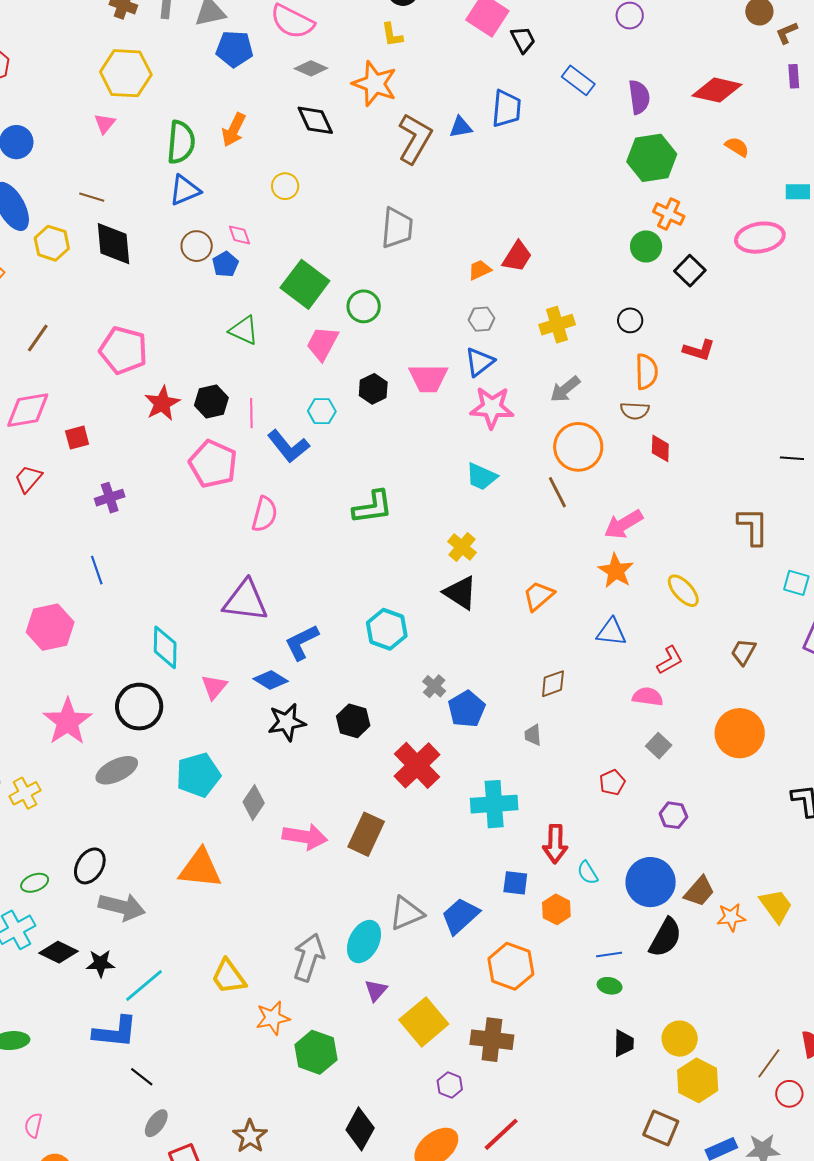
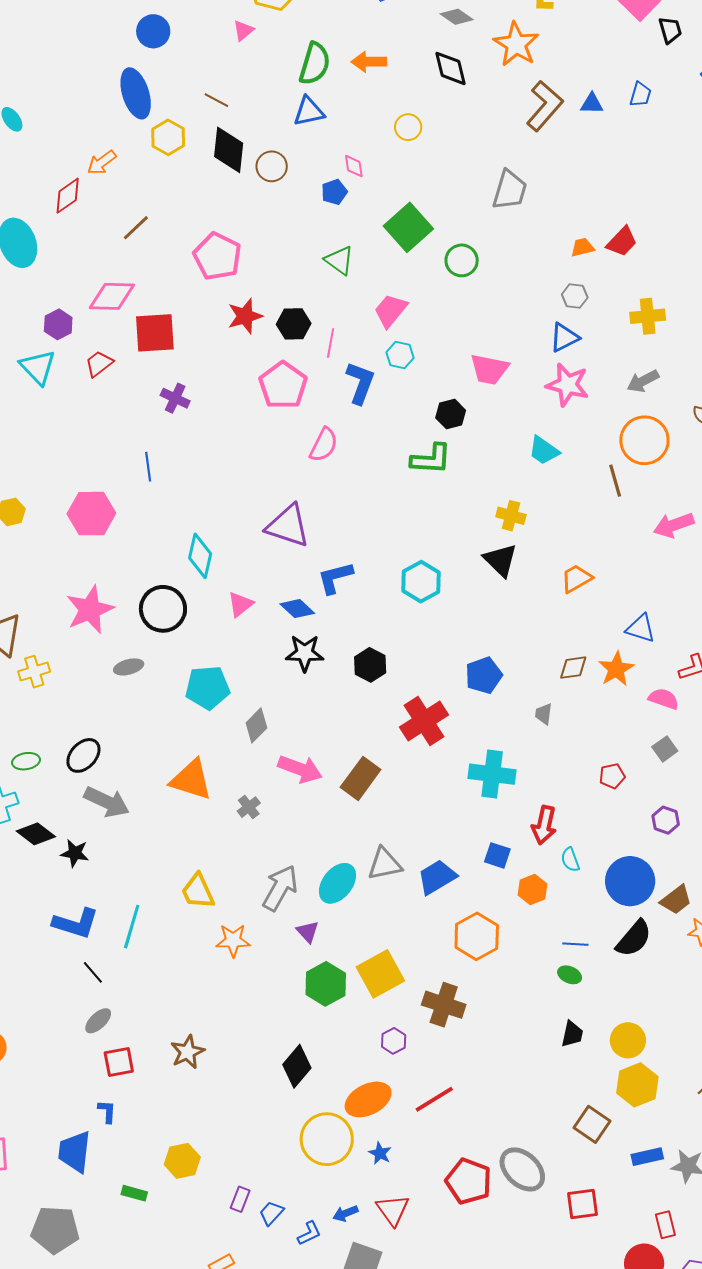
blue trapezoid: (506, 109) -> (640, 94), size x0.7
orange arrow: (234, 130) -> (369, 62), turned 52
brown circle: (197, 246) -> (272, 166), moved
pink trapezoid: (322, 343) -> (391, 310), moved
pink trapezoid: (428, 378) -> (489, 369), moved
black hexagon: (373, 389) -> (451, 414), moved
red square: (77, 438) -> (155, 333), size x1.8
blue L-shape: (288, 446) -> (360, 383), turned -132
purple cross: (110, 498) -> (175, 398), turned 32
yellow cross: (462, 547) -> (511, 516), turned -36
orange star: (616, 571) -> (616, 669), moved
gray cross: (434, 686) -> (249, 807), moved
gray ellipse: (117, 770) -> (129, 667), size x0.7
cyan line: (144, 986) -> (132, 927), moved, turned -45
purple triangle: (376, 990) -> (308, 932), moved, turned -35
green hexagon: (316, 1052) -> (326, 984), moved

